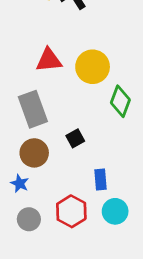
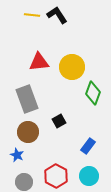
blue rectangle: (100, 179) -> (88, 146), moved, turned 42

